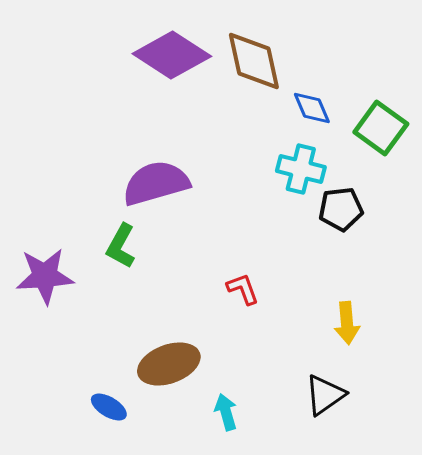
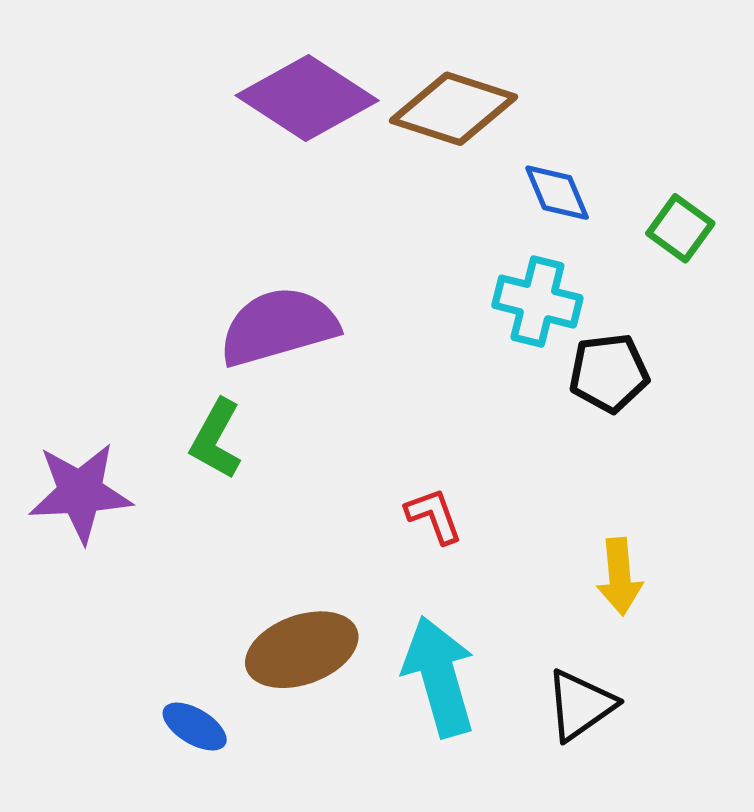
brown diamond: (254, 61) -> (454, 109), turned -60
green square: (381, 128) -> (680, 228), size x0.7
cyan arrow: (226, 412) -> (439, 677), moved, size x1.8

